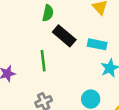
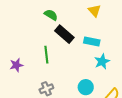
green semicircle: (48, 13) -> (51, 15), turned -72

